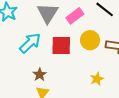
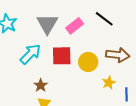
yellow circle: (90, 40) -> (88, 62), moved
yellow star: (97, 79) -> (109, 83), moved

